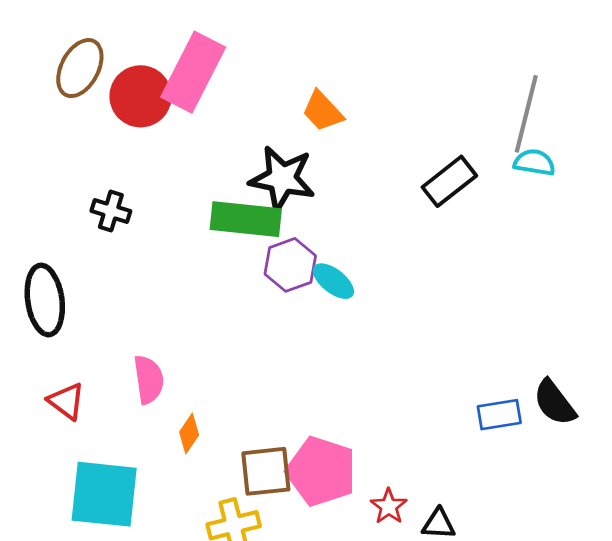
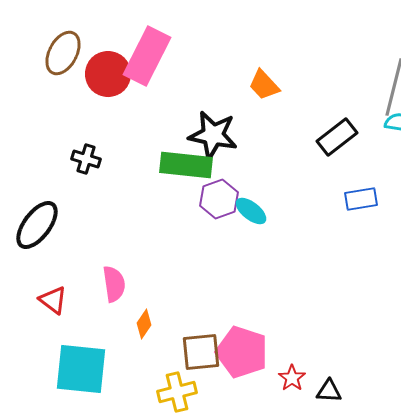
orange trapezoid: (323, 111) -> (264, 85), moved
black ellipse: (45, 300) -> (37, 225), turned 45
blue rectangle: (499, 415) -> (361, 199), moved

